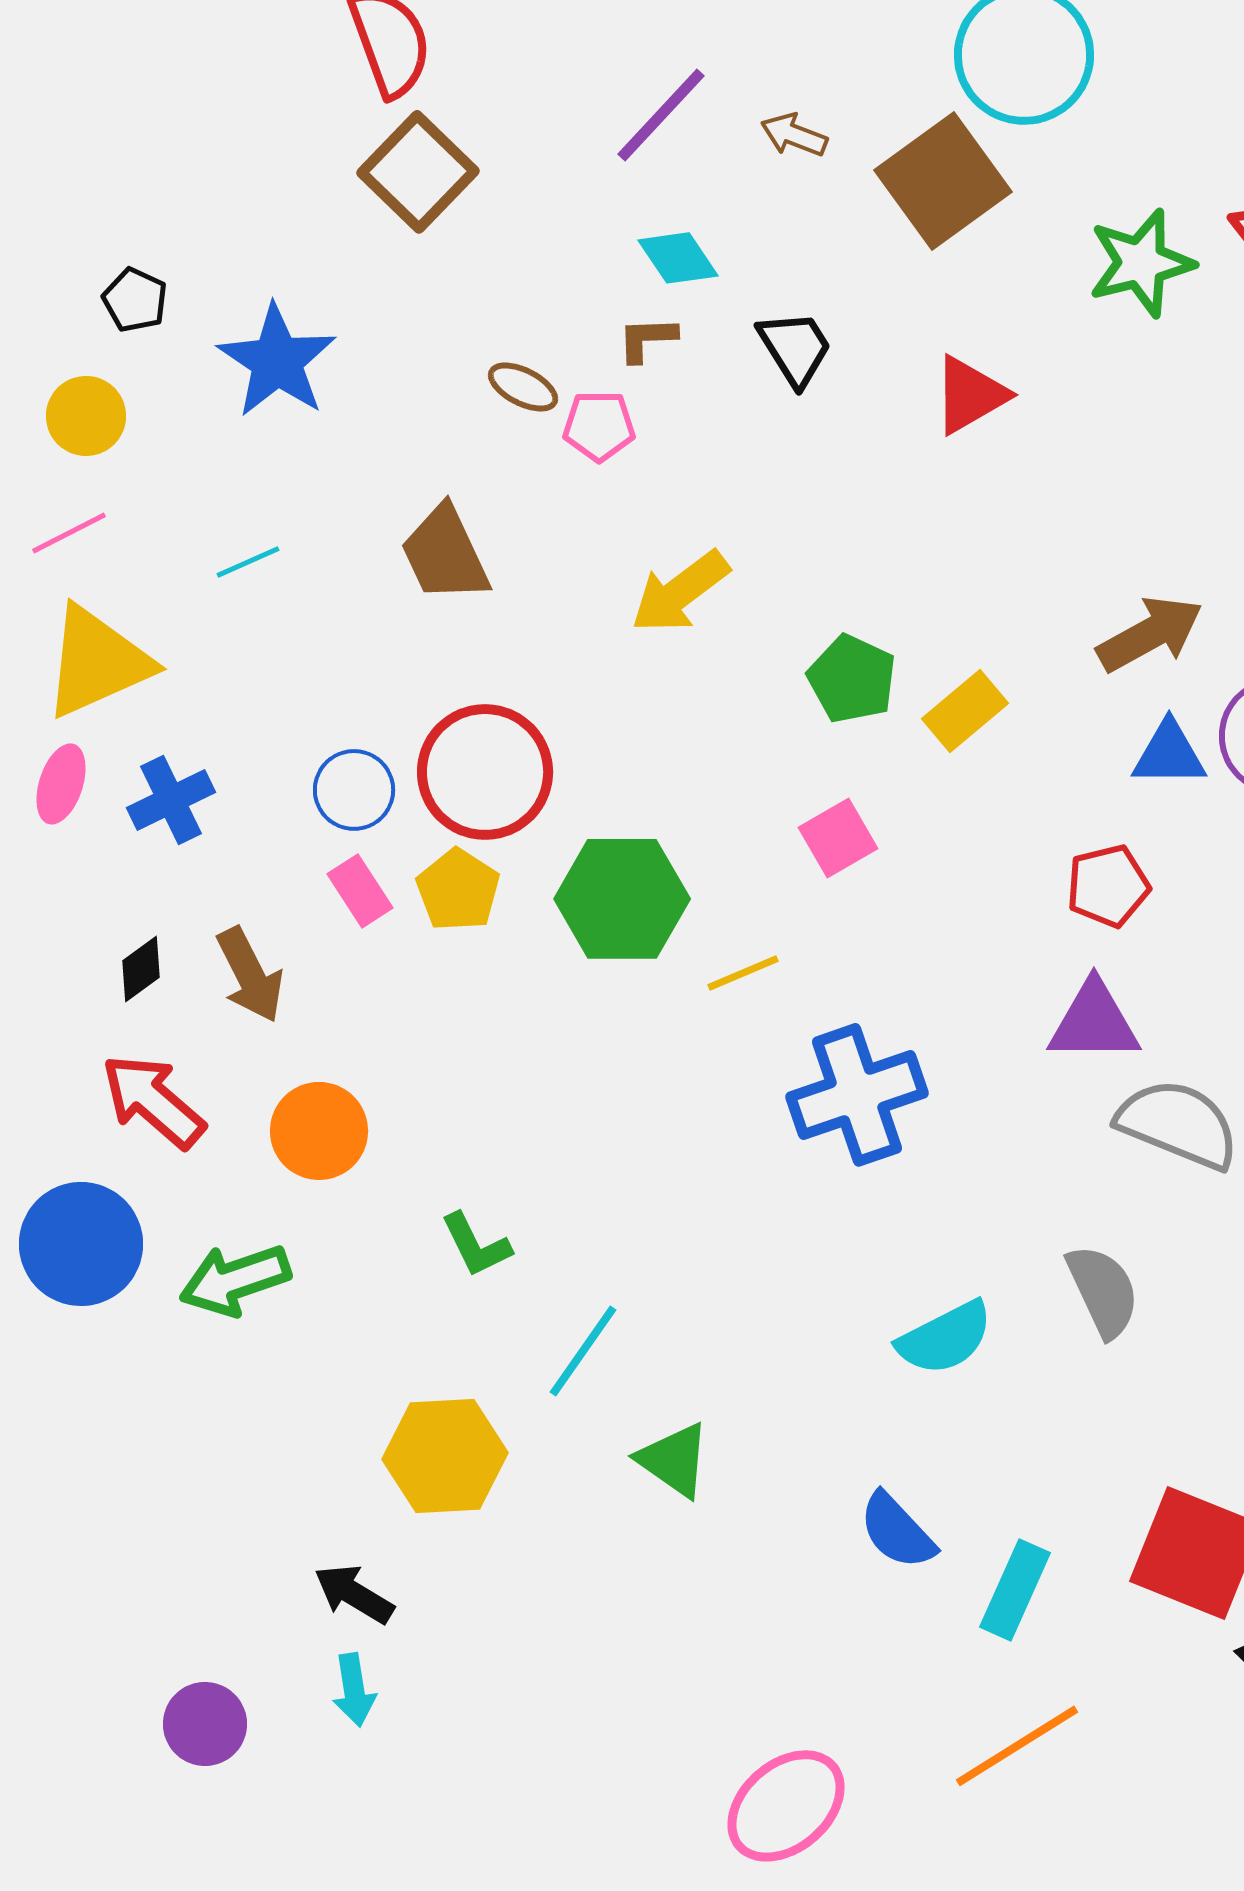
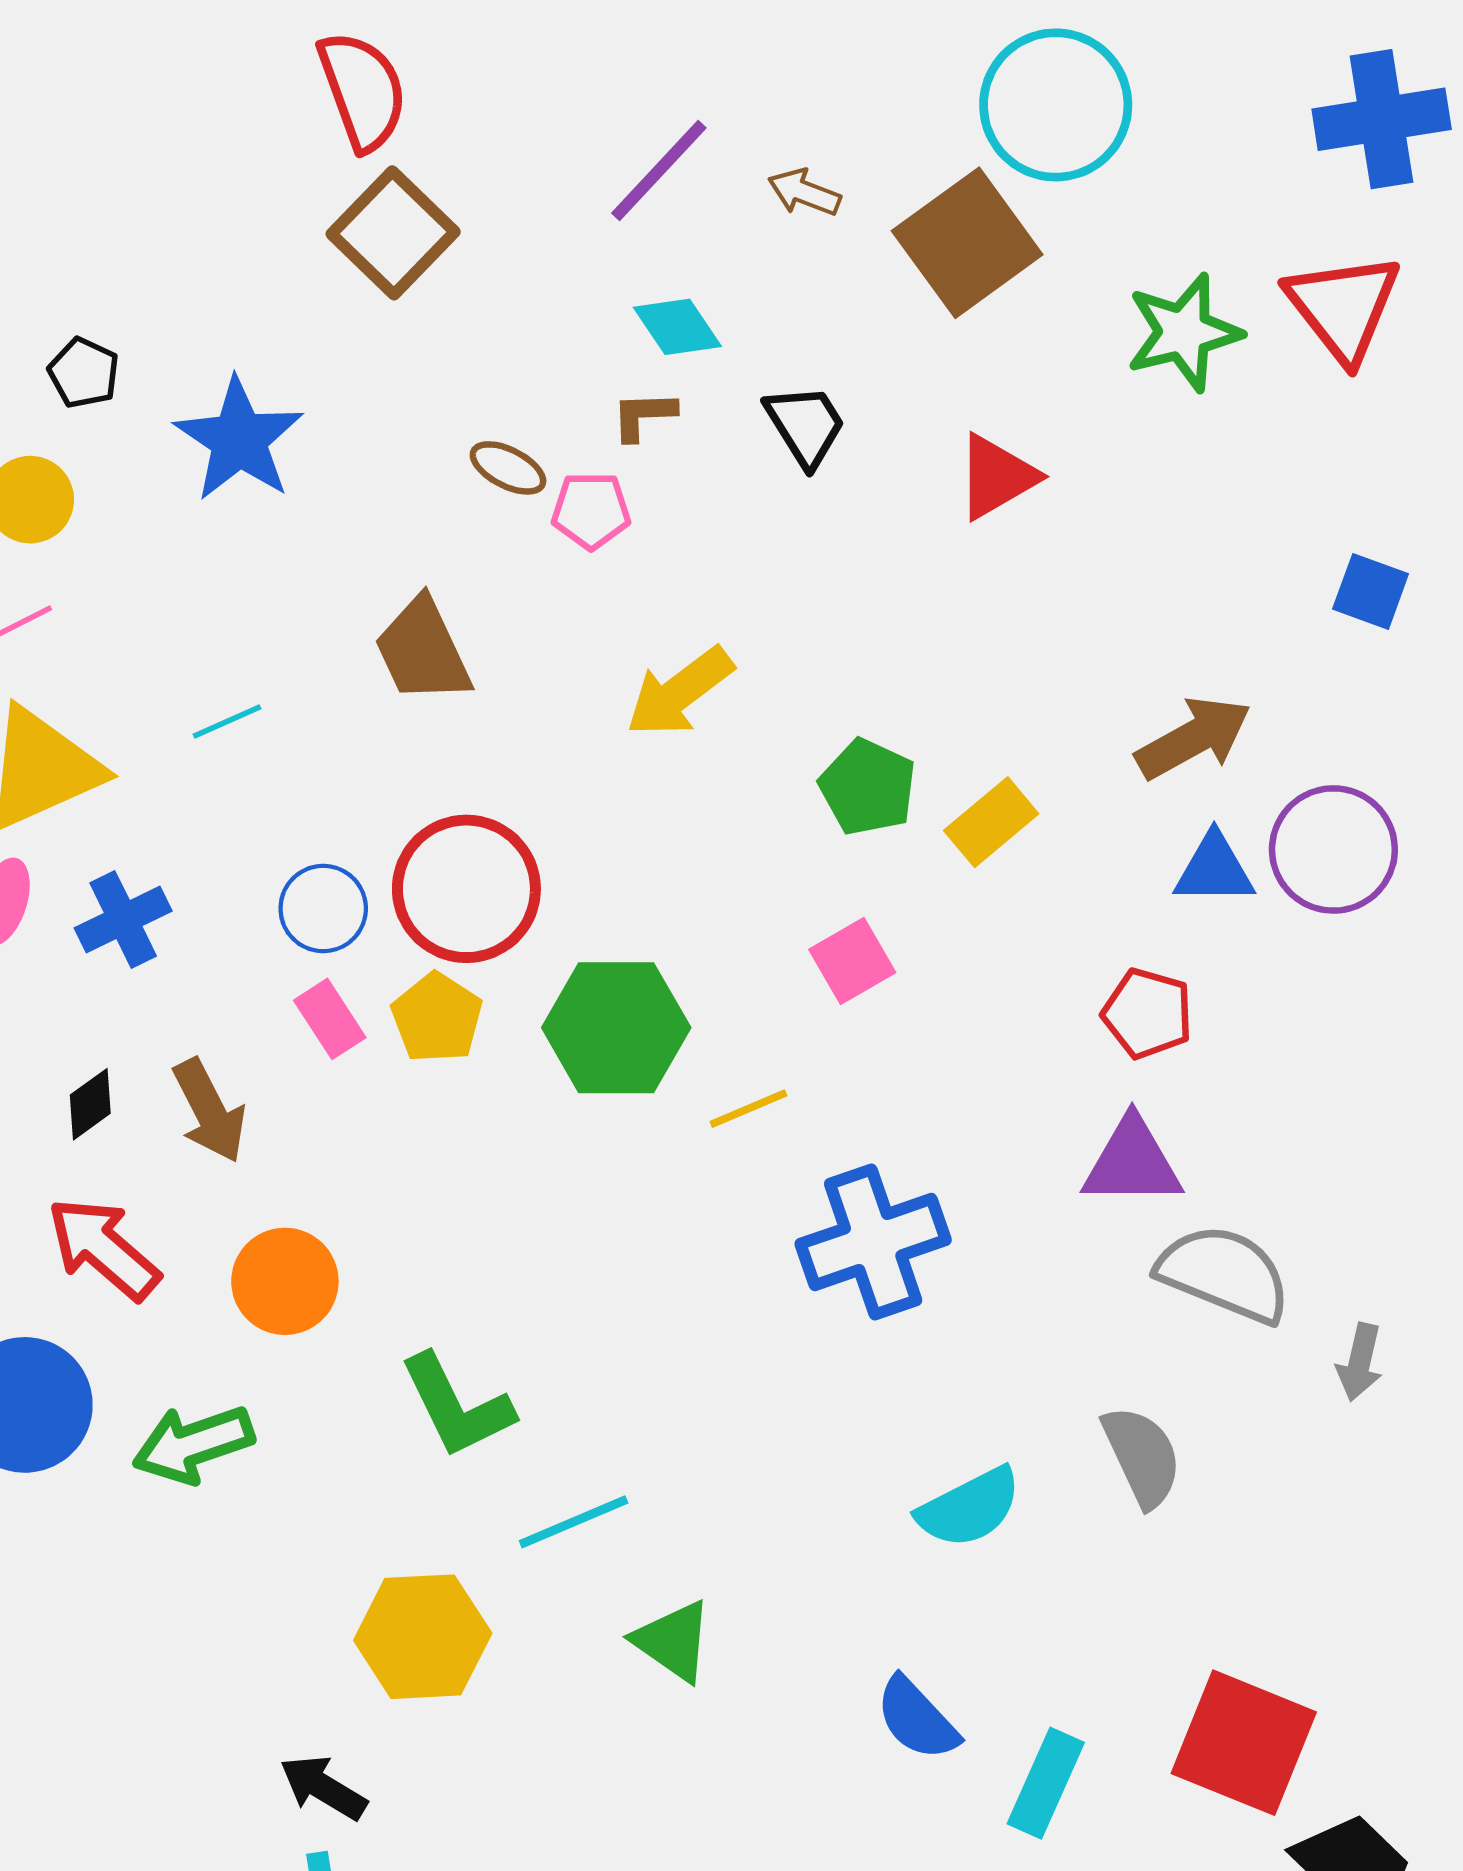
cyan line: (248, 562) -> (227, 722), moved
red pentagon: (1108, 886) -> (1148, 1013), turned 30
green L-shape: (476, 1245) -> (457, 1406), size x1.5
cyan line: (583, 1351) -> (574, 1522), turned 32

